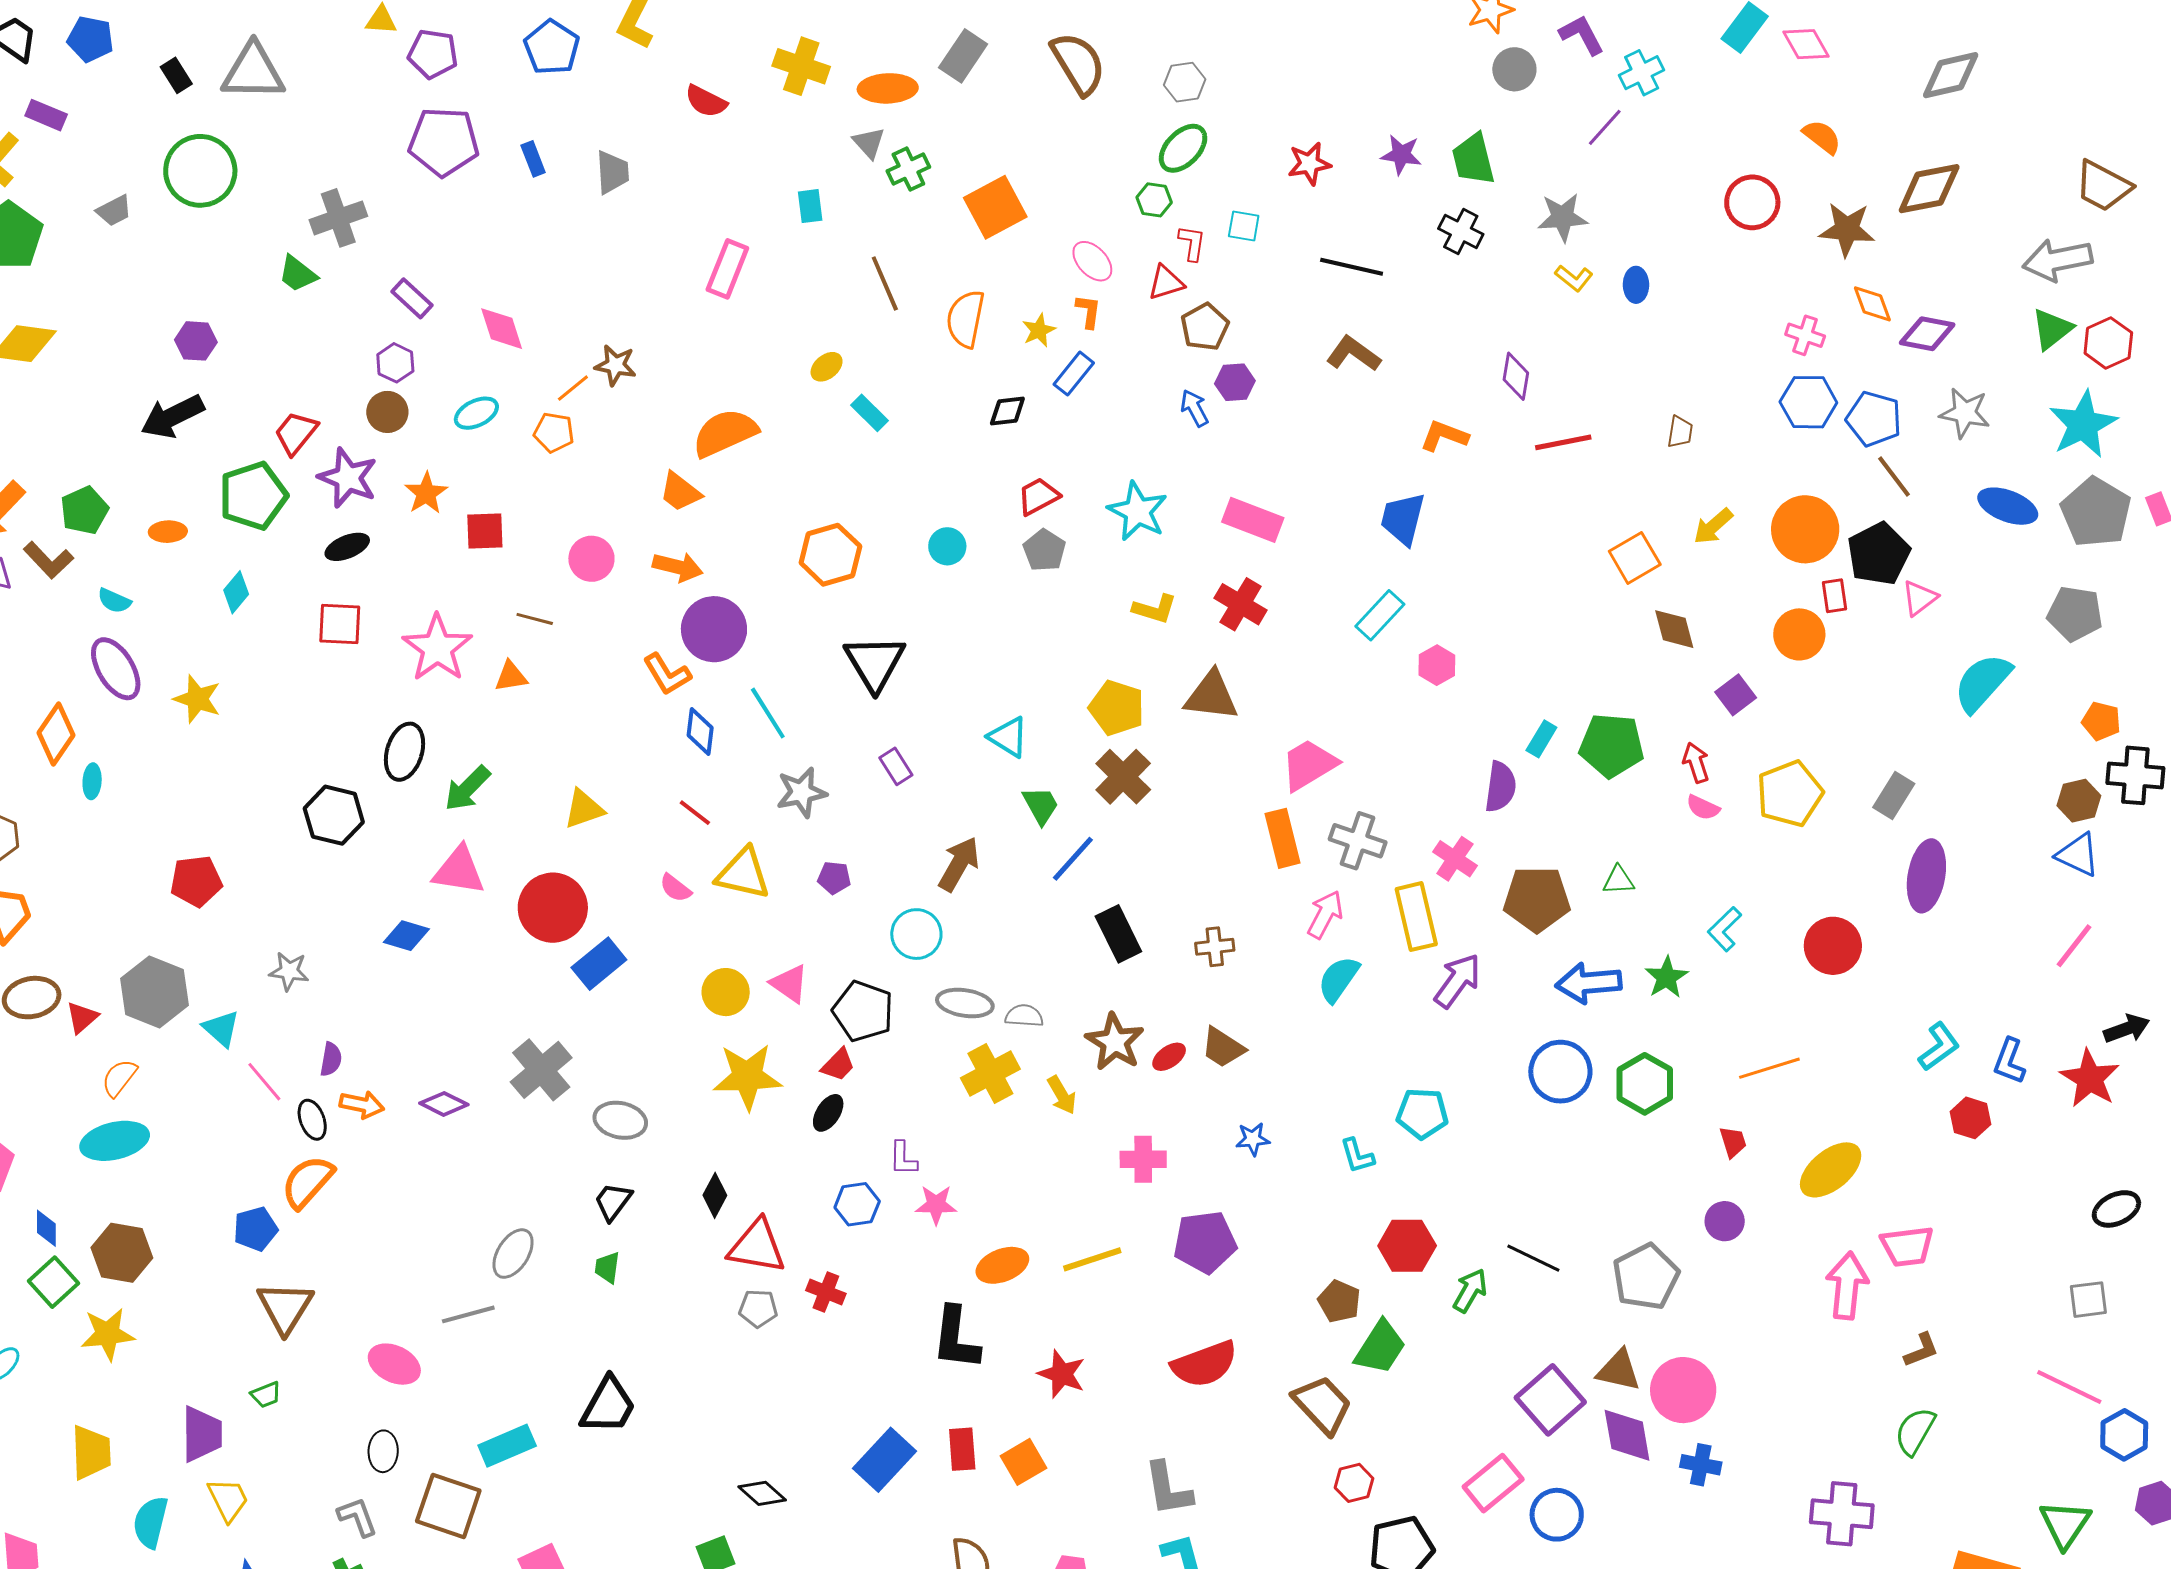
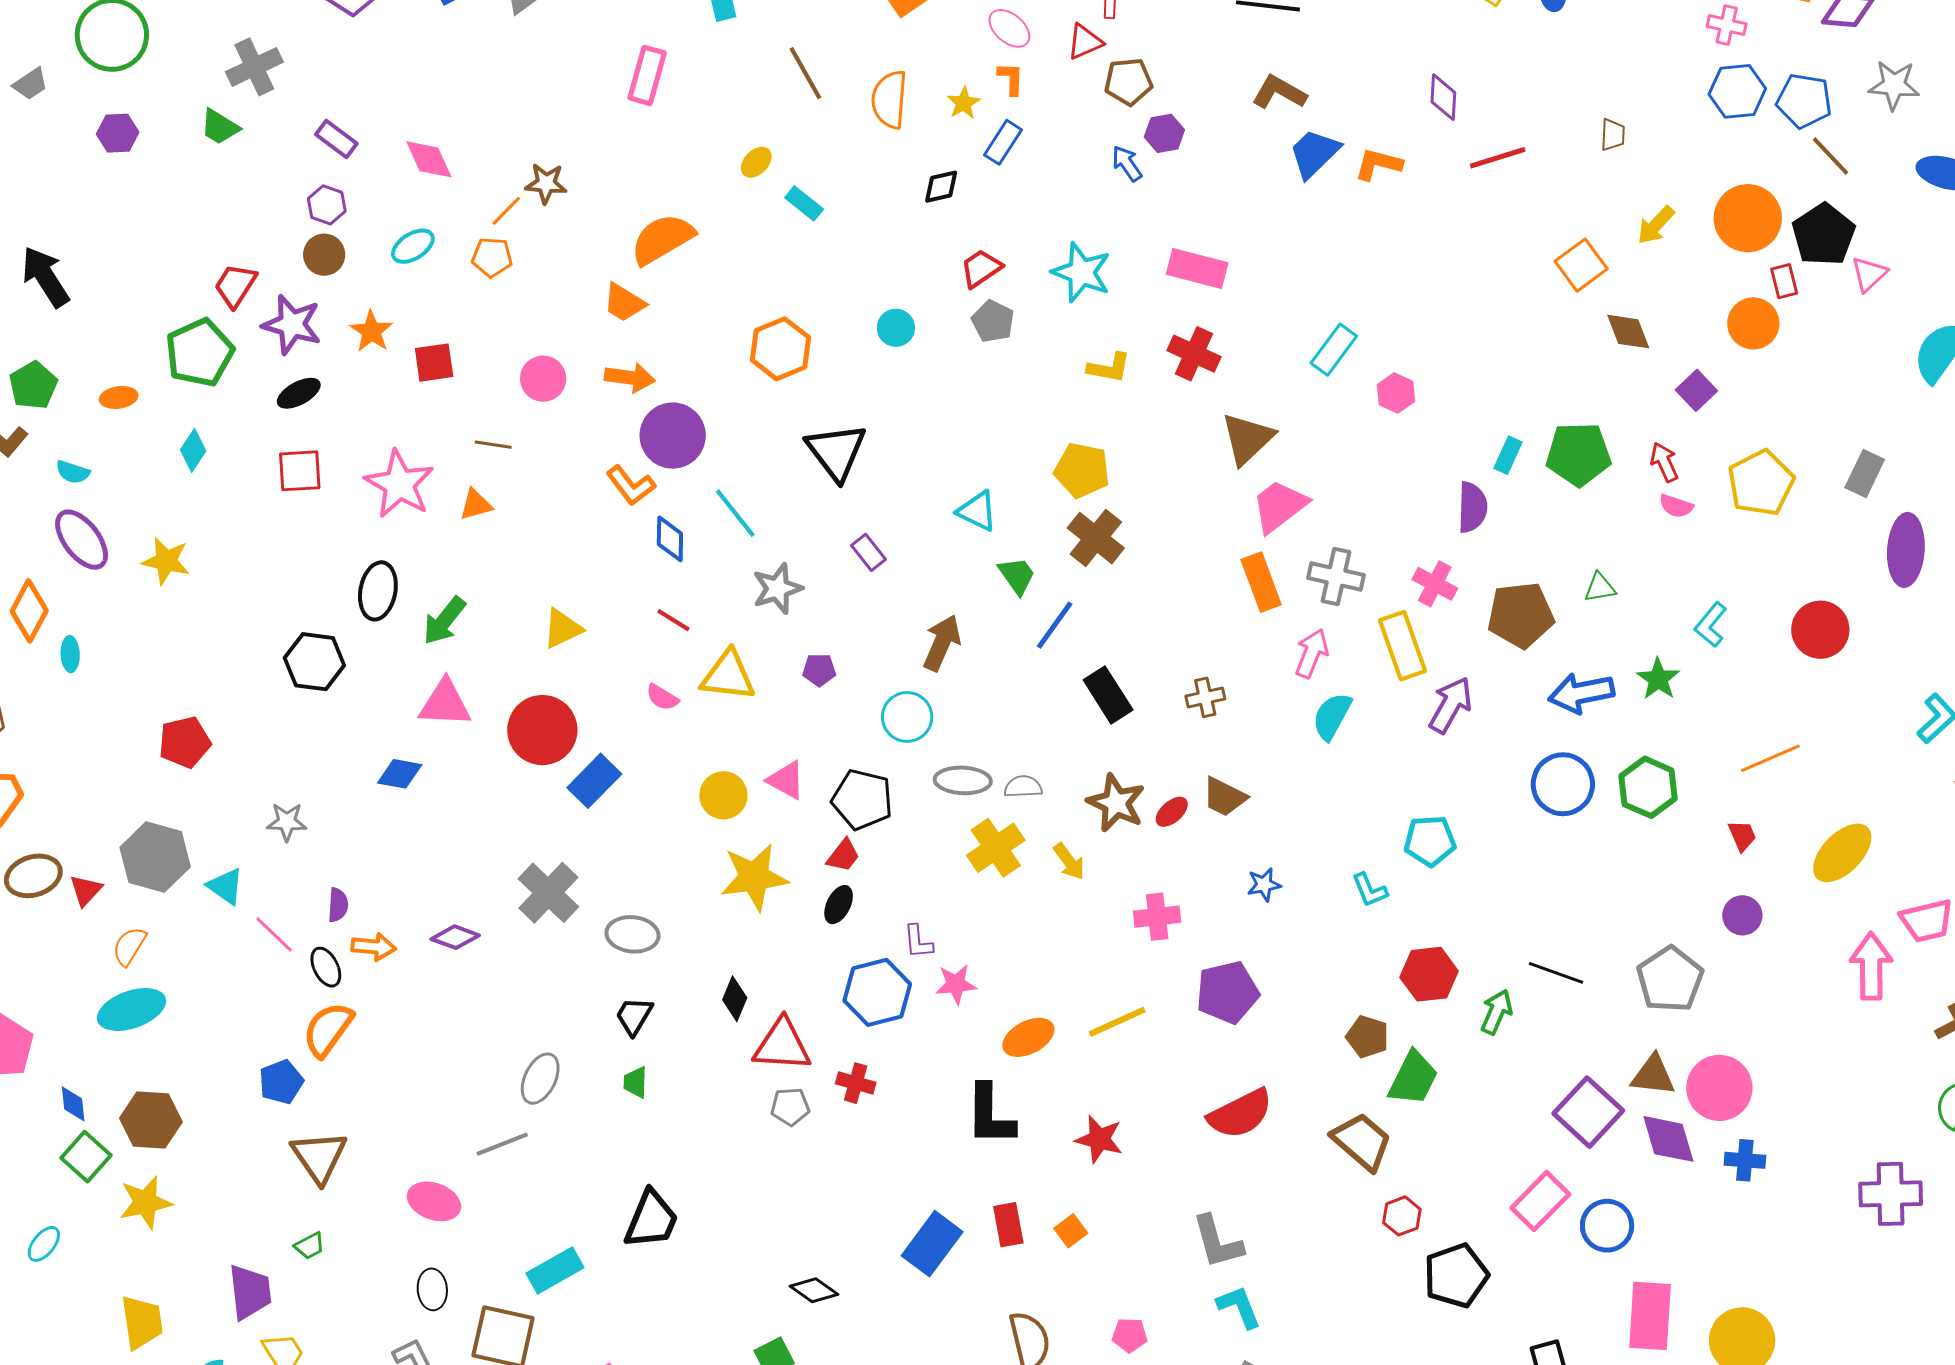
brown pentagon: (1205, 327) -> (1128, 82), turned 30
purple hexagon: (196, 341) -> (118, 133), moved
black arrow: (172, 416) -> (45, 277), moved, turned 90
blue trapezoid: (1403, 519) -> (1314, 153), moved, turned 38
brown triangle: (1211, 696) -> (1247, 439), moved, turned -44
blue hexagon: (857, 1204) -> (877, 992), size x1.5
orange square: (1024, 1462) -> (1071, 1231), size x0.7

